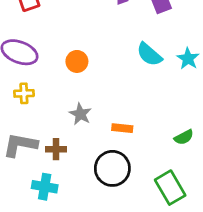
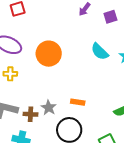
orange circle: (77, 61) -> (49, 54), size x1.6
gray star: (80, 114) -> (49, 108), moved

